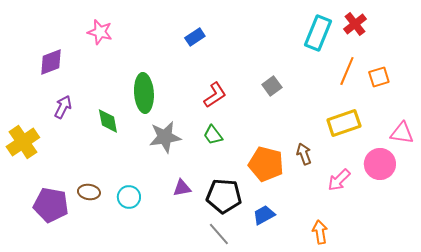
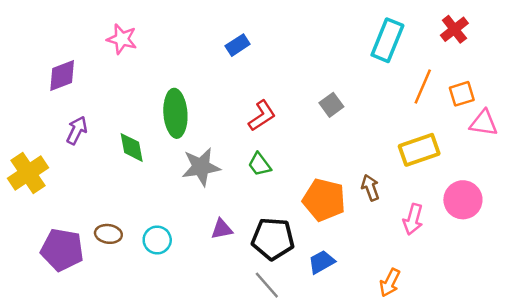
red cross: (355, 24) -> (454, 29), moved
pink triangle: (402, 133) -> (484, 123), moved
pink arrow: (339, 180) -> (413, 219), turned -30
orange arrow: (320, 232) -> (390, 283), turned -145

